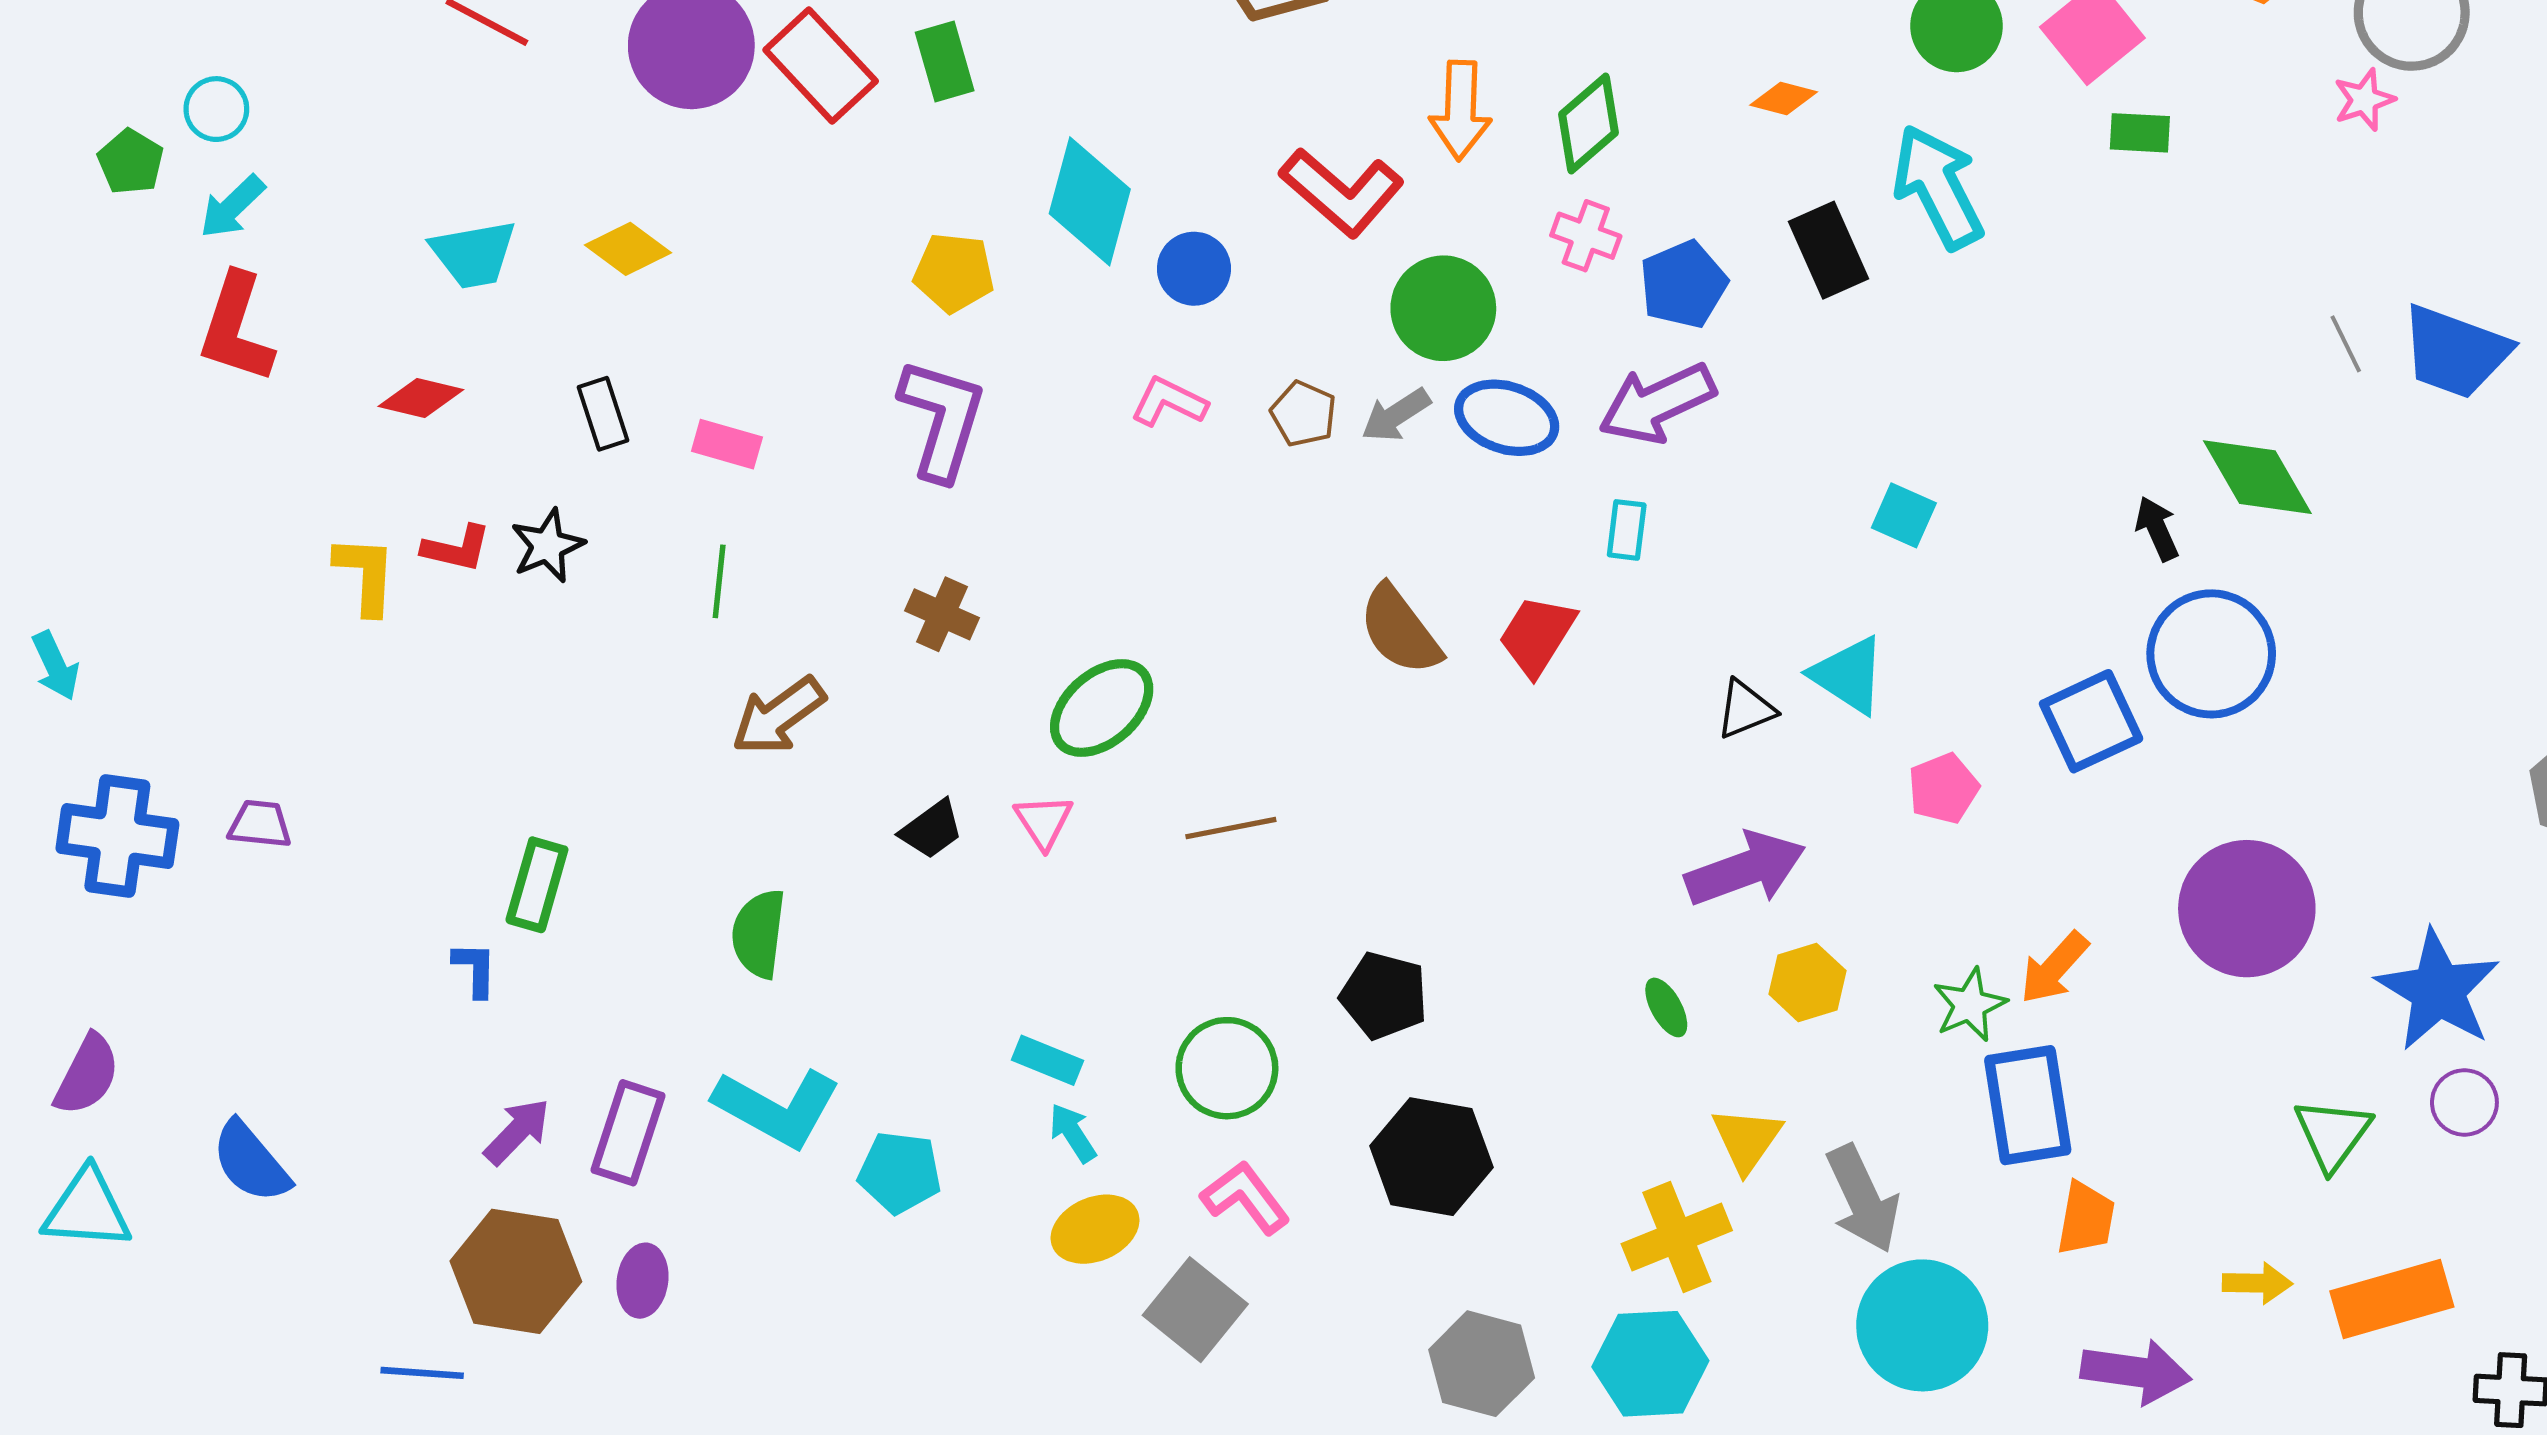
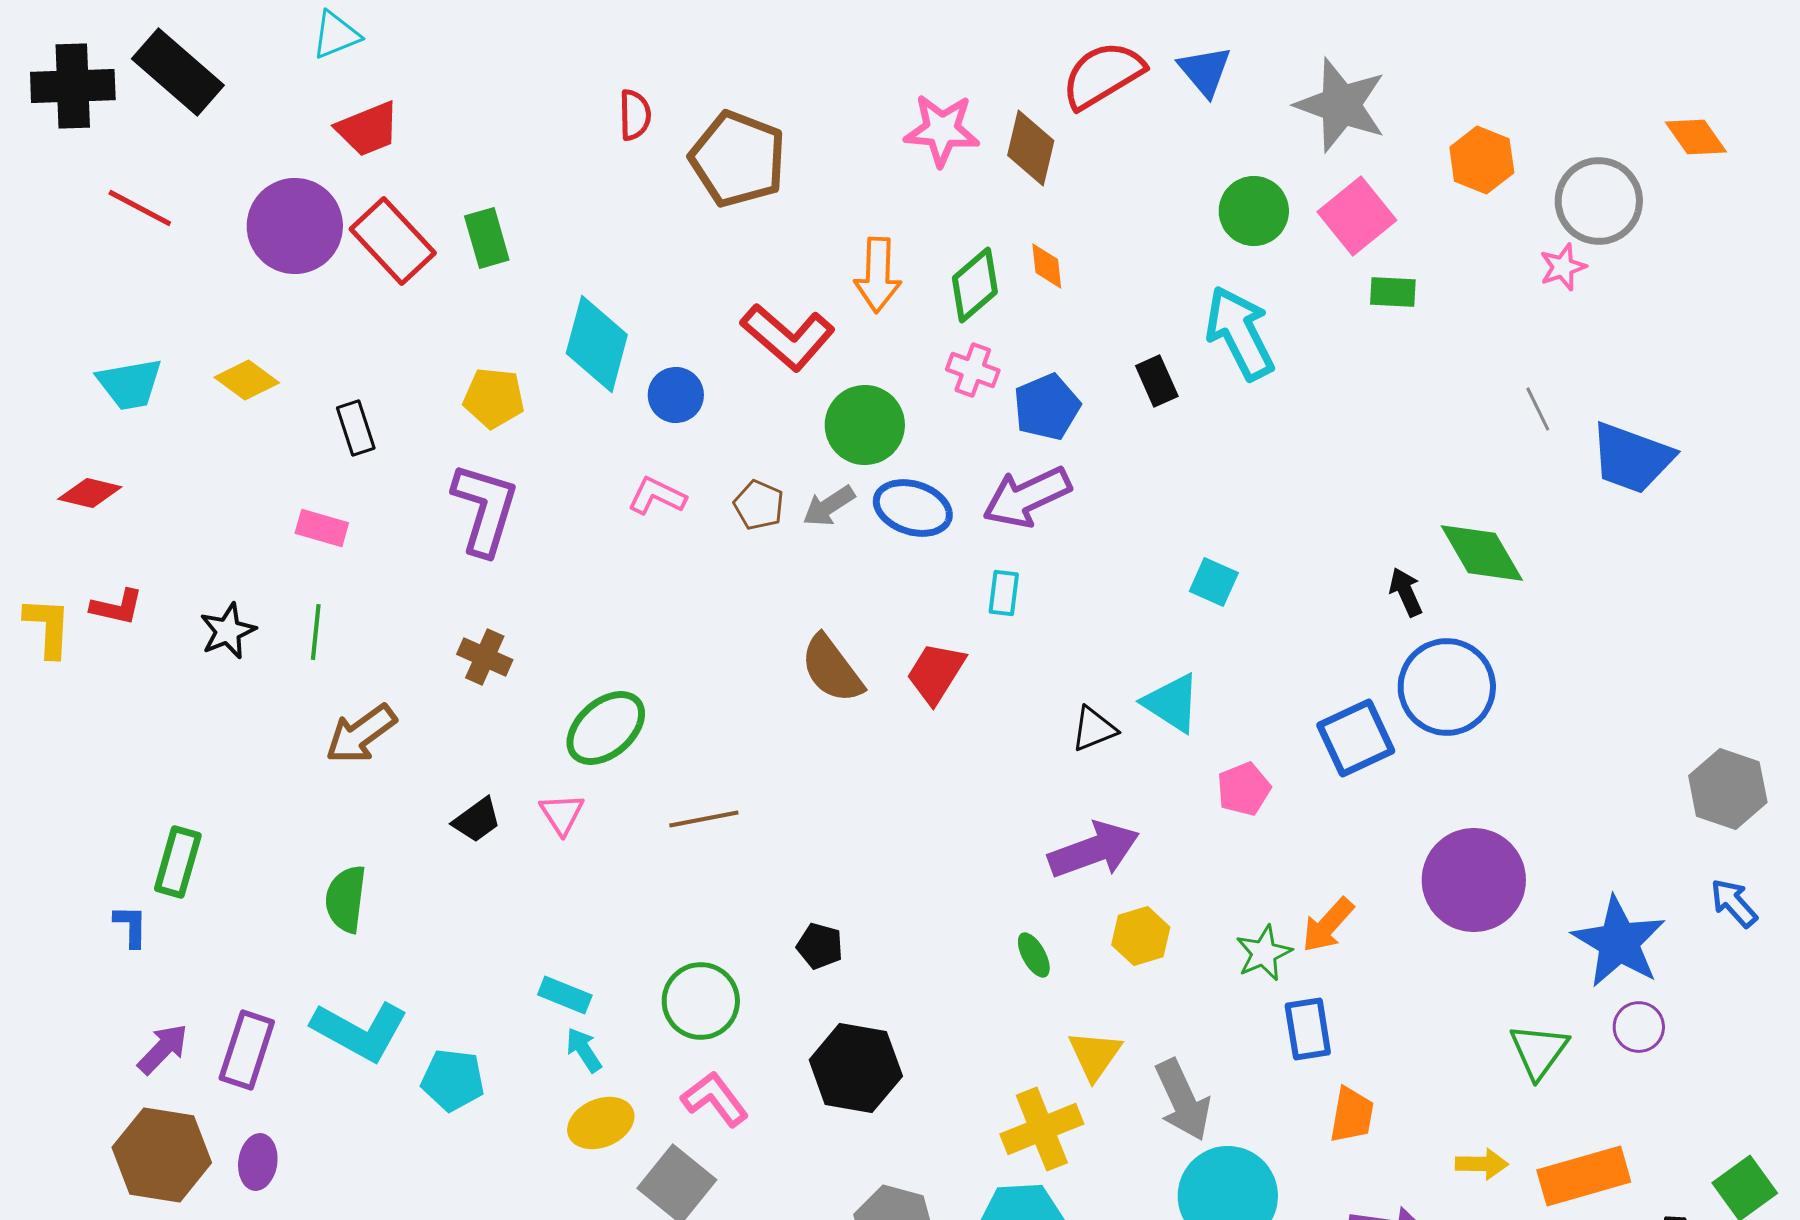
orange diamond: (1784, 98) -> (1047, 266), moved, turned 69
black rectangle: (1829, 250) -> (1157, 381), size x0.7
gray line: (2346, 344) -> (1538, 409), moved
black rectangle: (603, 414) -> (356, 428), moved
black star: (548, 546) -> (228, 631), moved
black pentagon: (1384, 996) -> (820, 946), size x0.7
blue rectangle: (2028, 1105) -> (1308, 1029), size x0.7

